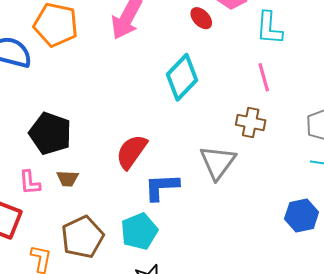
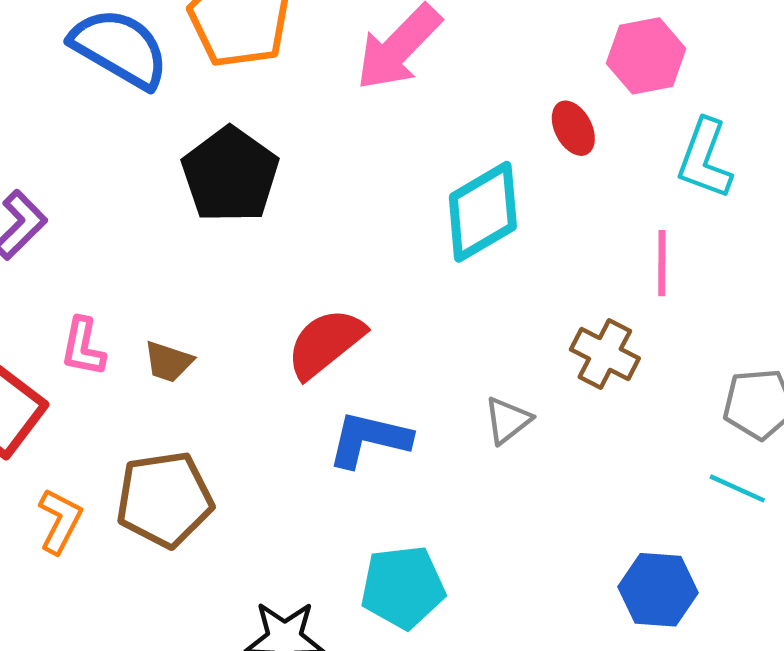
red ellipse: (201, 18) -> (573, 128), moved
black pentagon: (50, 133) -> (230, 175), moved
gray triangle: (218, 162) -> (508, 420), size x0.6
cyan pentagon: (139, 231) -> (403, 587), moved

